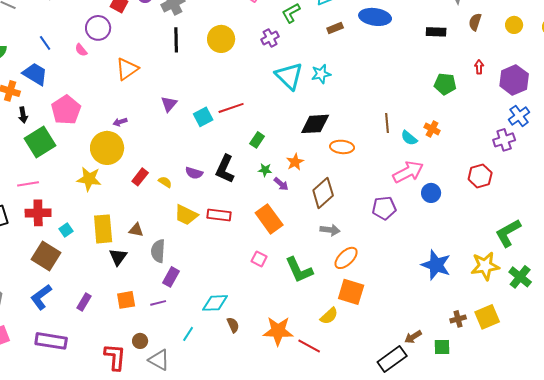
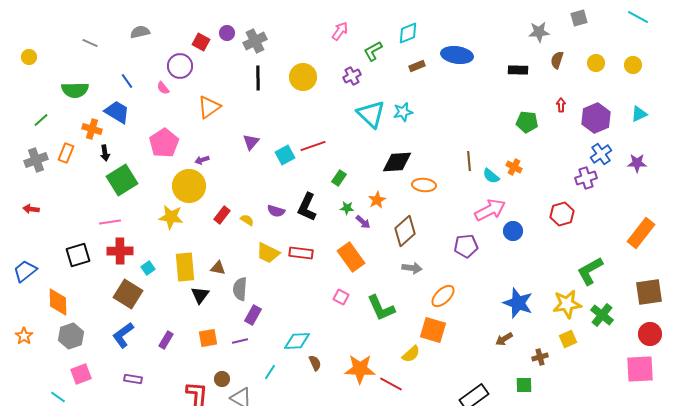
pink pentagon: (66, 110) -> (164, 143), moved
orange ellipse: (346, 258) -> (443, 296), moved
yellow square: (487, 317) -> (568, 339), moved, size x0.7
brown arrow: (413, 337) -> (504, 339), moved
purple rectangle: (51, 341) -> (133, 379), size x0.6

